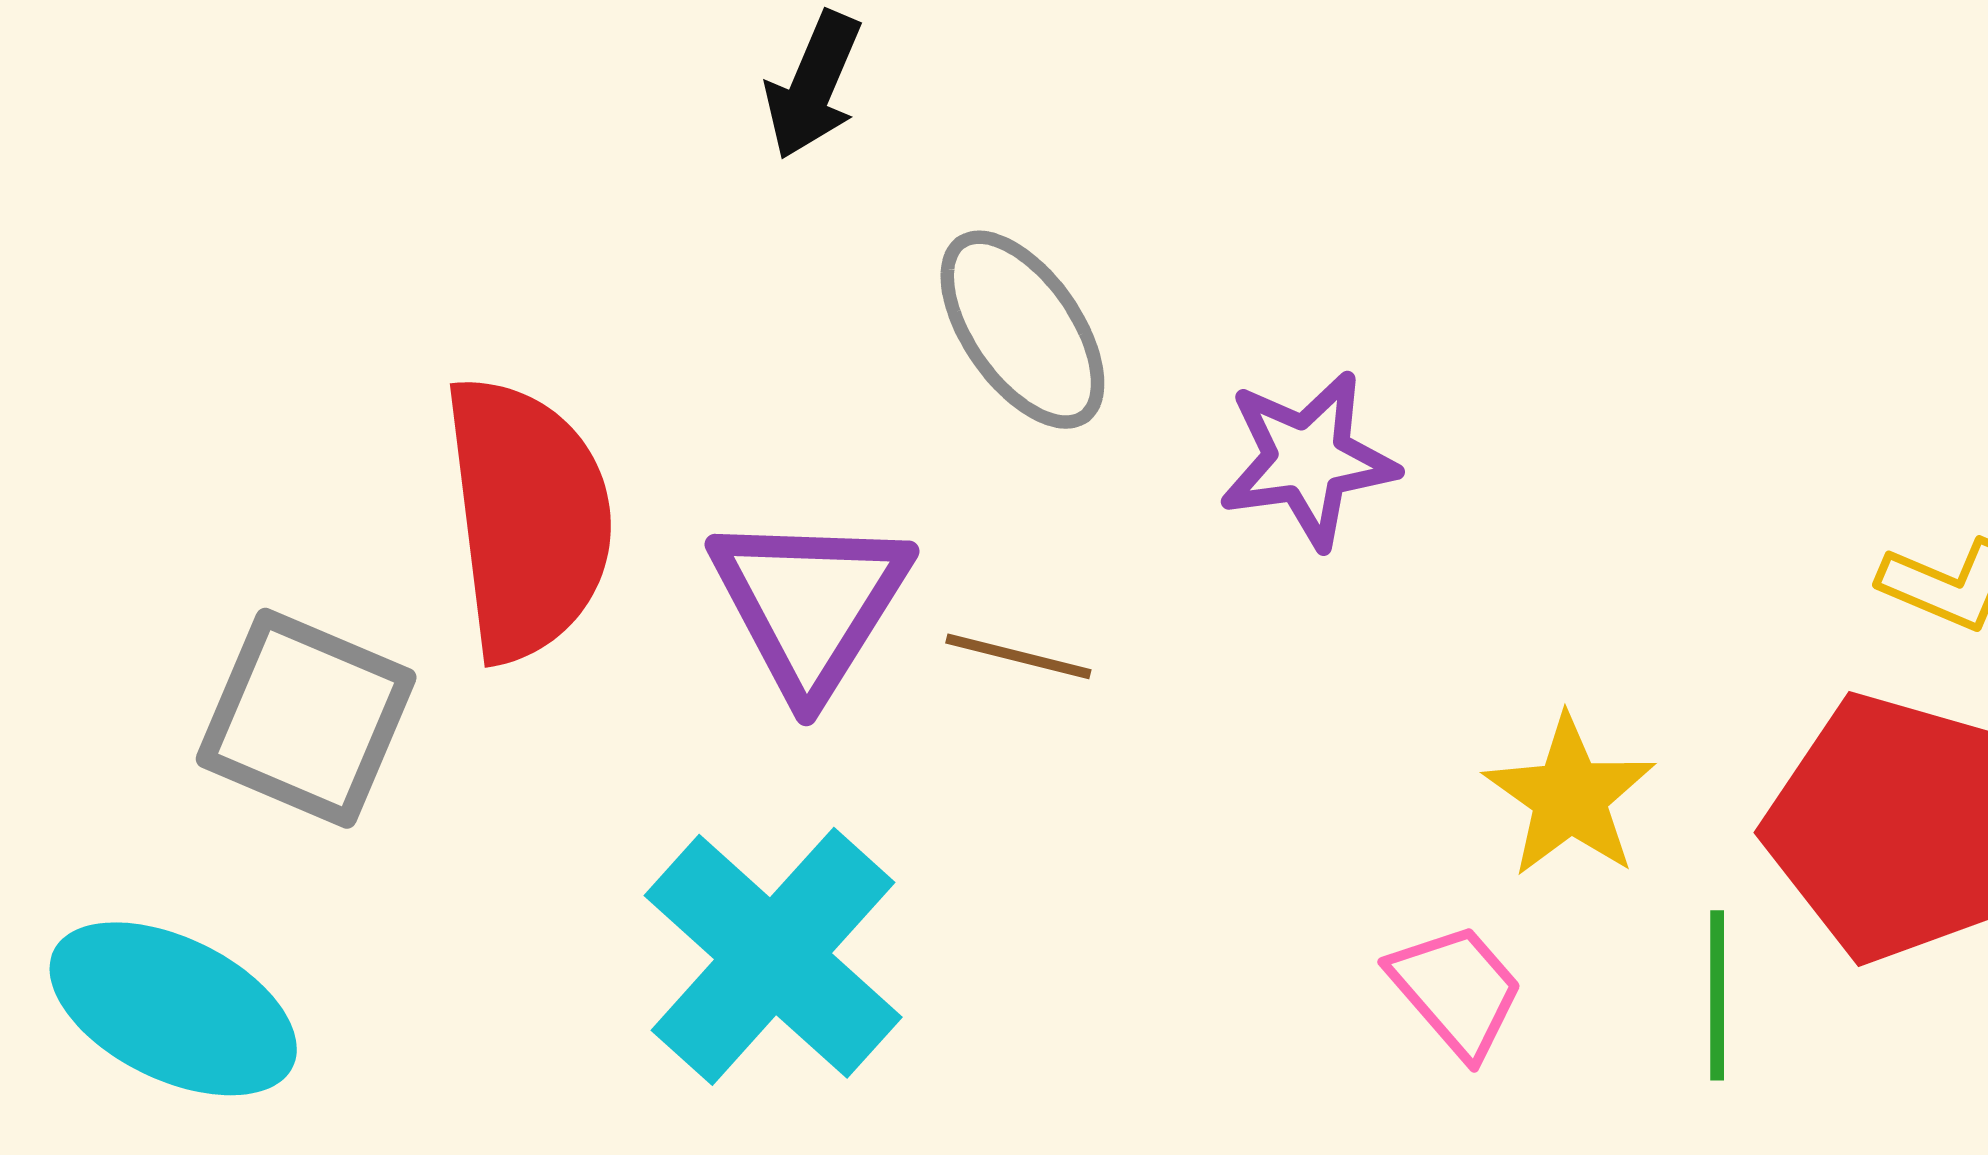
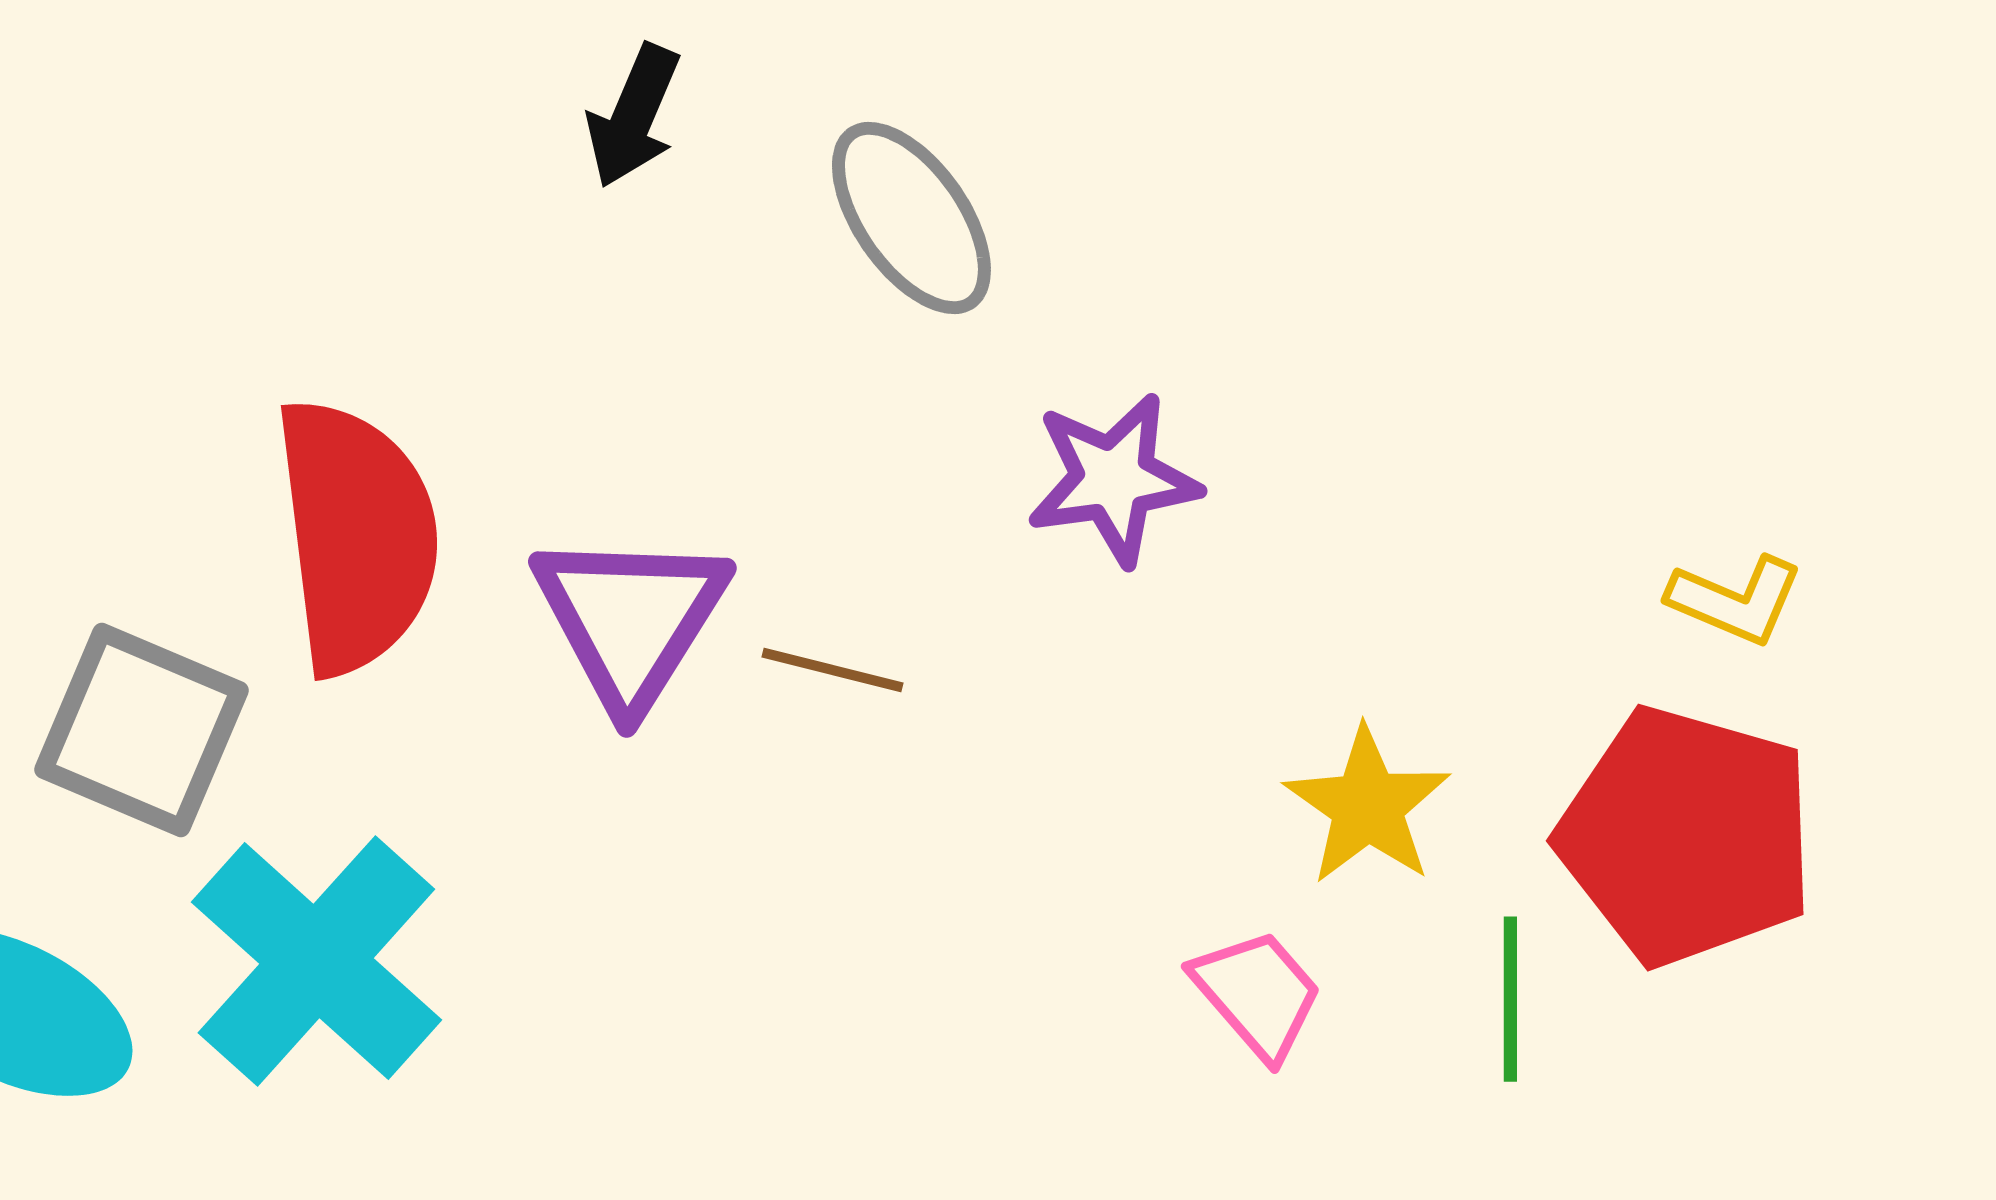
gray ellipse: (1022, 330) -> (911, 218), moved
cyan cross: (773, 956) -> (316, 961), moved

